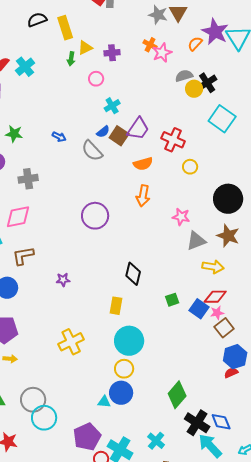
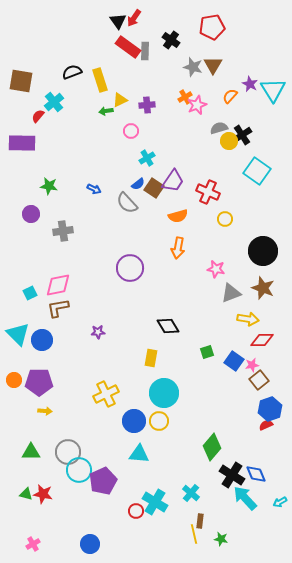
purple star: (215, 32) -> (250, 84), size x0.6
orange cross: (150, 45) -> (185, 97), turned 32
green arrow: (71, 59) -> (106, 111), turned 72
cyan cross: (25, 67) -> (54, 102), moved
pink diamond: (18, 217) -> (58, 285), moved
black diamond: (133, 274) -> (168, 326), turned -45
red diamond: (215, 297) -> (262, 340), moved
blue circle: (121, 393) -> (134, 421), moved
cyan triangle: (104, 402) -> (139, 454), size x1.5
purple pentagon: (87, 437) -> (103, 481), moved

